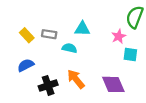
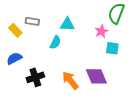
gray rectangle: (49, 34) -> (32, 21), moved
cyan semicircle: (69, 48) -> (55, 42), turned 104
orange arrow: (76, 79) -> (70, 80), moved

